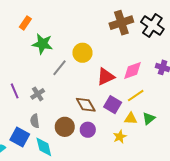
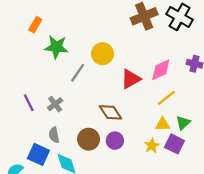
purple square: (113, 105) -> (174, 144), moved

